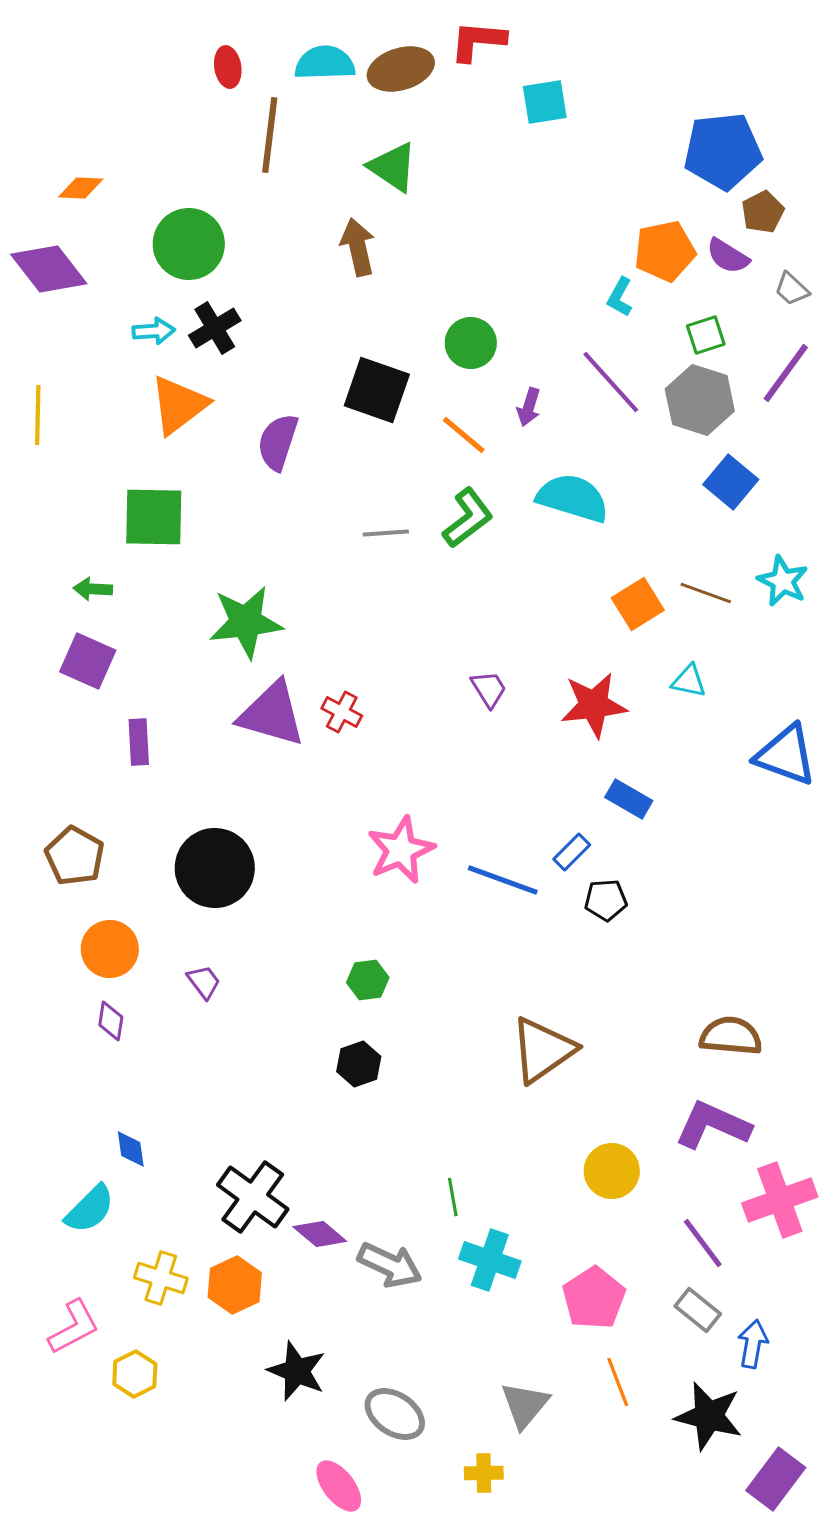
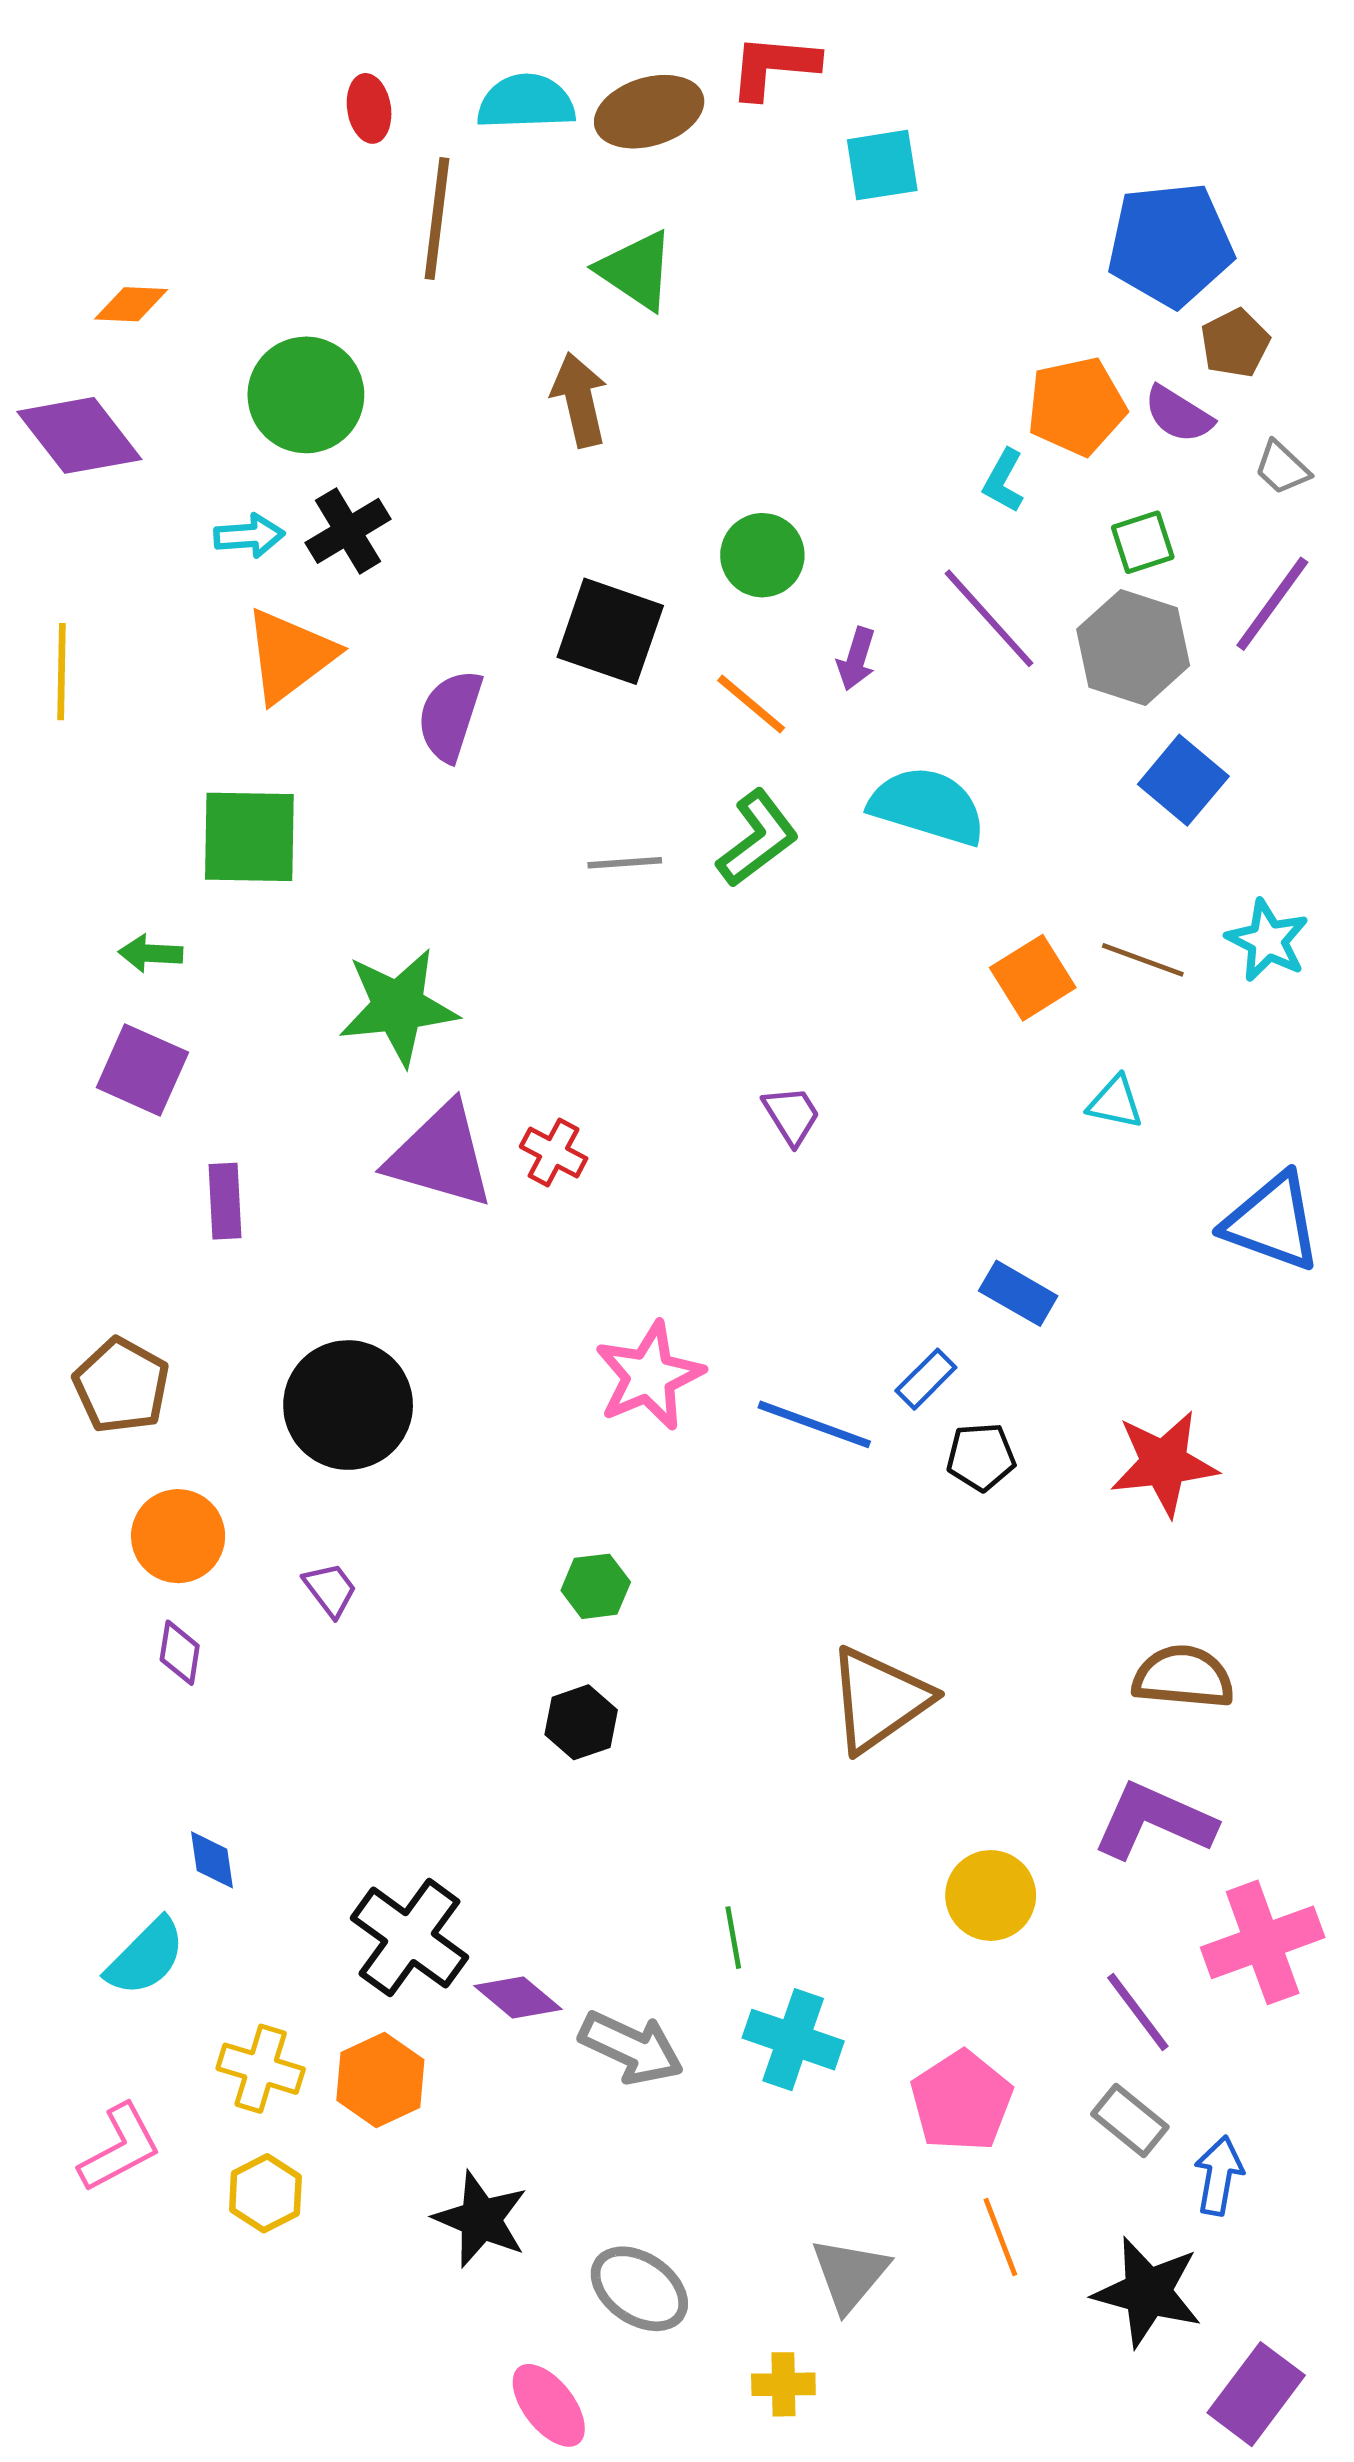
red star: (594, 705) -> (1164, 1463), moved
yellow hexagon: (135, 1374) -> (265, 2193), moved

